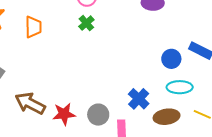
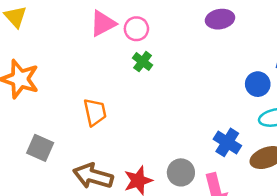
orange trapezoid: (33, 27) -> (95, 112), moved

